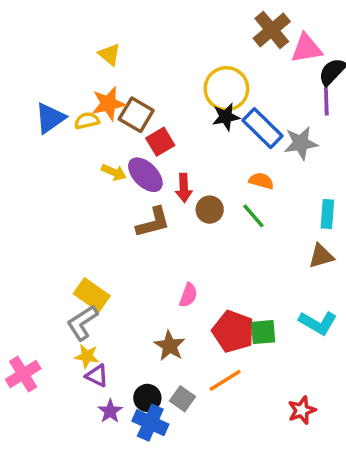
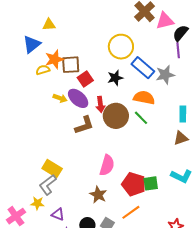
yellow triangle: (109, 54) -> (49, 25), moved, turned -40
brown square: (136, 115) -> (71, 65), turned -30
black star: (226, 117) -> (115, 78), moved
blue triangle: (50, 118) -> (32, 44), moved
orange semicircle: (261, 181) -> (144, 98), size x1.5
brown circle: (210, 210) -> (116, 116), size x1.6
pink semicircle: (188, 295) -> (107, 165), size x1.5
yellow star: (87, 356) -> (37, 203), moved

